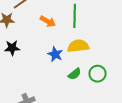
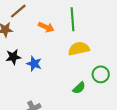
blue star: (55, 54) -> (34, 64), moved
green semicircle: (75, 74) -> (79, 88), moved

